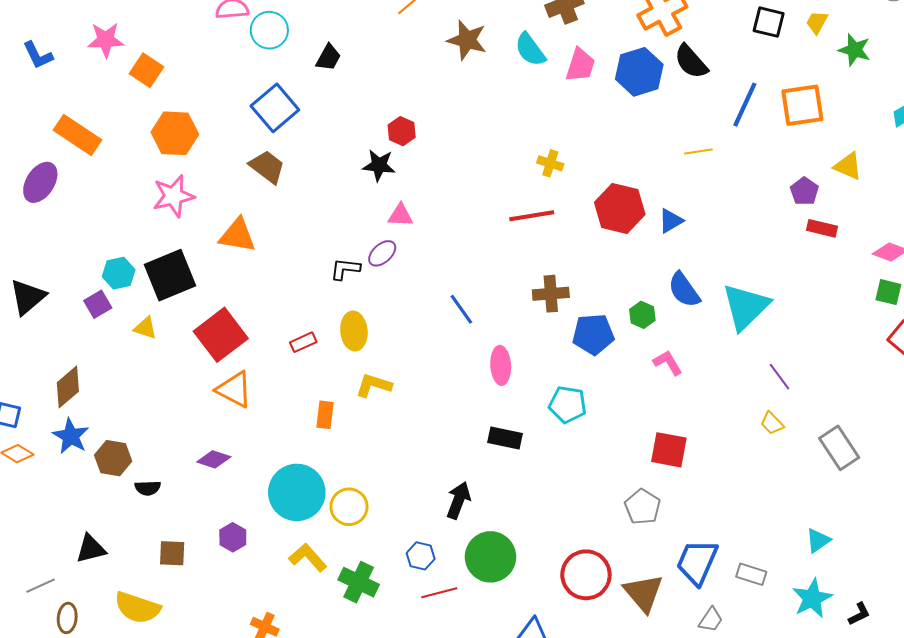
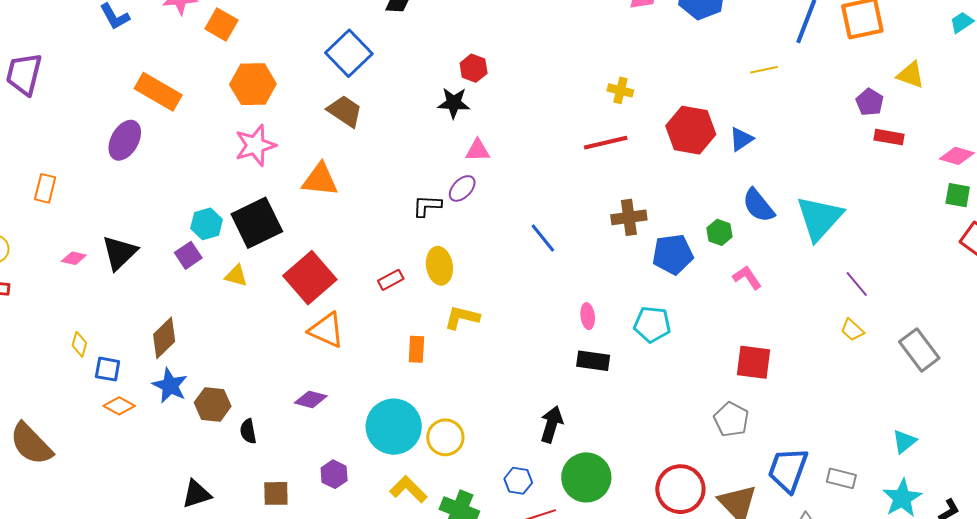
pink ellipse: (501, 365) -> (588, 316), moved, size x0.7
black semicircle: (148, 488) -> (248, 431), turned 85

